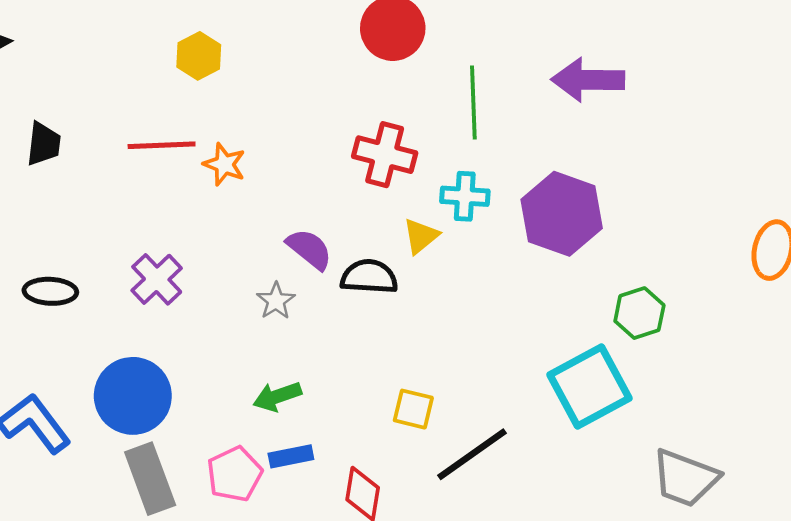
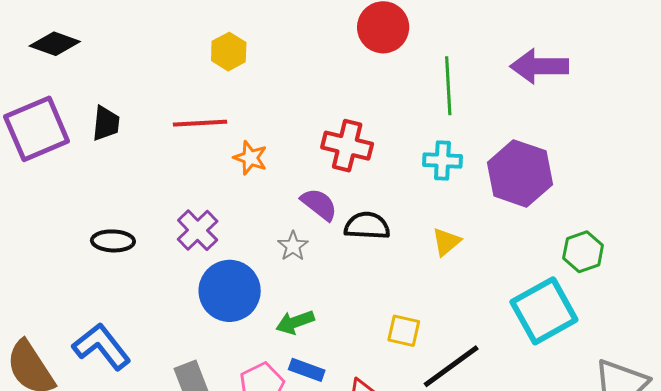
red cross: (385, 155) -> (347, 146), moved
orange star: (224, 164) -> (250, 158), moved
yellow triangle: (421, 236) -> (446, 242), moved
blue circle: (133, 396) -> (230, 291), moved
blue rectangle: (291, 456) -> (307, 370), turned 32

